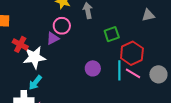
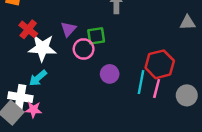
pink circle: (62, 26) -> (84, 49), moved
green square: (112, 34) -> (96, 36), moved
purple triangle: (53, 38) -> (68, 29), turned -32
pink line: (133, 73) -> (157, 89), turned 63

